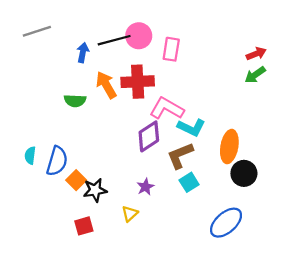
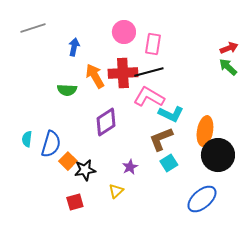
black line: (114, 40) -> (149, 72), moved
green arrow: (255, 75) -> (228, 67), turned 78
purple diamond: (149, 136) -> (106, 122), moved
black circle: (244, 173) -> (218, 155), size x1.4

